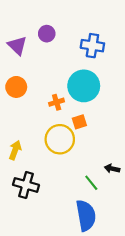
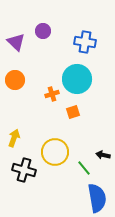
yellow circle: (60, 139) -> (55, 152), moved
blue semicircle: (86, 215) -> (97, 198), moved

